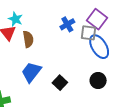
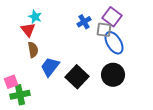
brown semicircle: (28, 39) -> (33, 50), moved
black circle: (98, 80) -> (113, 75), size x1.5
black square: (60, 83) -> (77, 77), size x1.6

